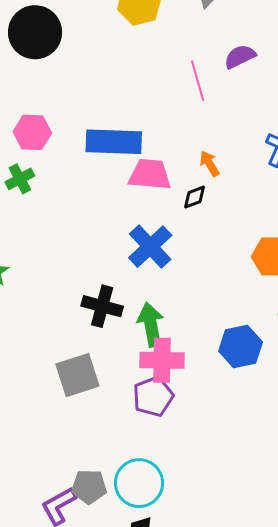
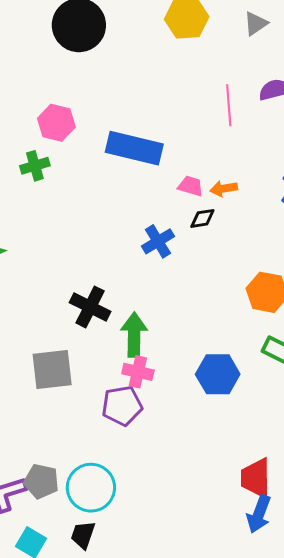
orange arrow: (209, 164) -> (224, 189), turned -80
pink trapezoid: (150, 175) -> (191, 186), moved, size x0.6
blue cross: (150, 247) -> (158, 241), moved, size x0.7
pink cross: (162, 360) -> (138, 372), size x0.7

